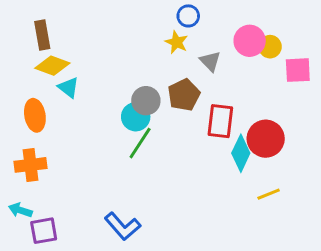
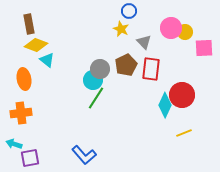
red rectangle: (220, 121) -> (151, 69), moved

